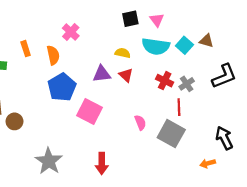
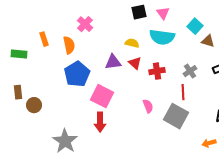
brown triangle: (207, 41) -> (208, 41), moved
cyan square: (184, 45) -> (195, 26), moved
red cross: (165, 81) -> (157, 71), moved, turned -35
red arrow: (102, 163) -> (100, 122), moved

